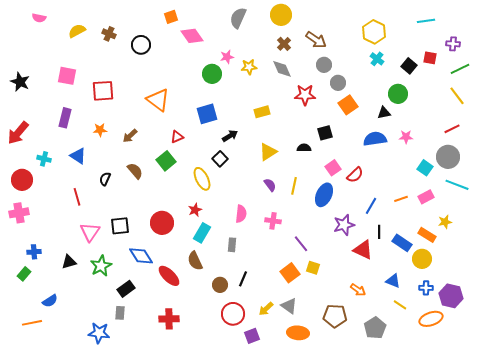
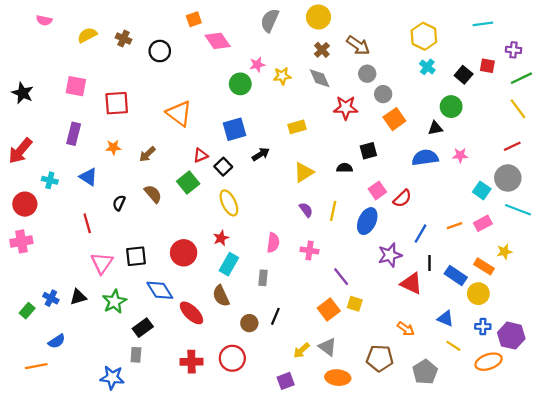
black square: (220, 159) -> (223, 167), moved
blue cross: (34, 252) -> (51, 298), moved, turned 32
red circle: (233, 314) -> (232, 358), moved

